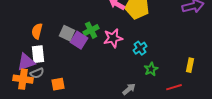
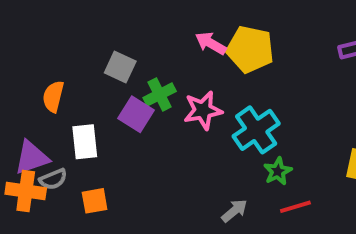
gray square: (67, 33) -> (120, 67), moved
cyan cross: (140, 48) -> (256, 130), size x1.6
white rectangle: (38, 54) -> (85, 142), moved
red line: (174, 87) -> (295, 207), moved

